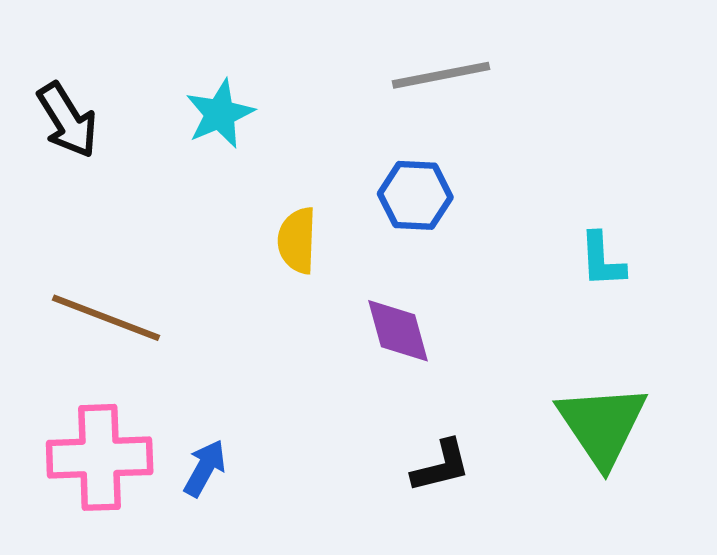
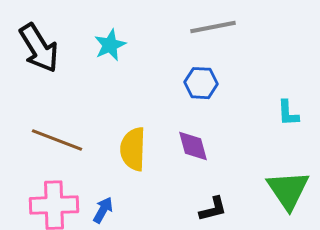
black arrow: (67, 120) -> (39, 48), size x1.4
yellow semicircle: (297, 241) -> (133, 149), moved, size x1.4

